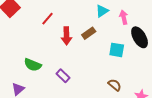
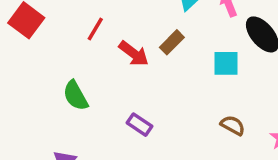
red arrow: (66, 36) -> (134, 54), turned -42
green semicircle: (33, 65) -> (75, 96), moved, turned 48

